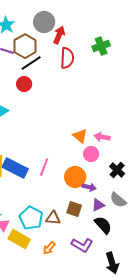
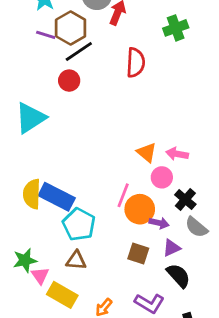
red semicircle: (67, 58) -> (136, 63), moved
pink line: (44, 167) -> (123, 195), moved
black cross: (117, 170) -> (185, 200), moved
gray semicircle: (118, 200) -> (196, 227), moved
cyan pentagon: (31, 218) -> (79, 224), moved
brown triangle: (53, 218) -> (76, 260), moved

